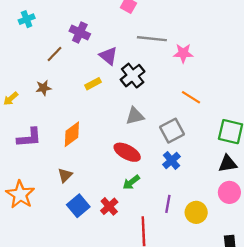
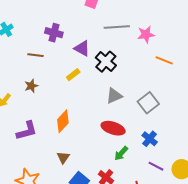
brown line: (55, 54) -> (36, 55), turned 63
orange line: (191, 97) -> (164, 60), moved
blue cross: (171, 160) -> (150, 139), moved
purple line: (168, 204) -> (156, 166), turned -63

